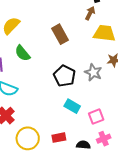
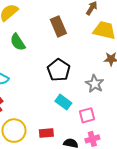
gray star: (93, 72) -> (95, 84), moved

